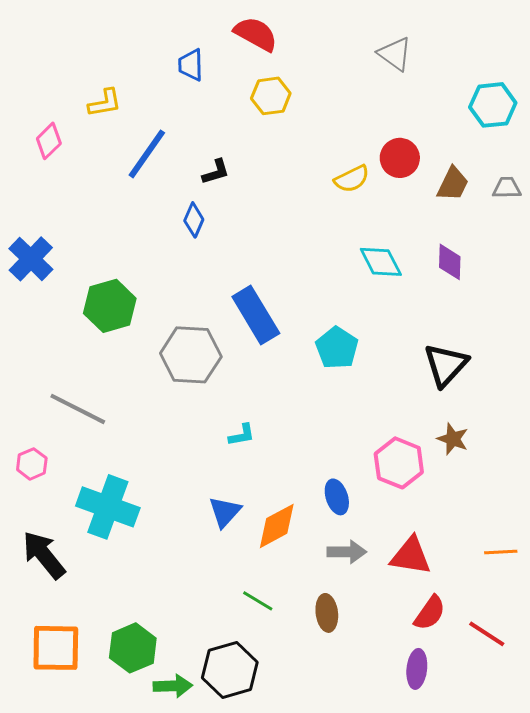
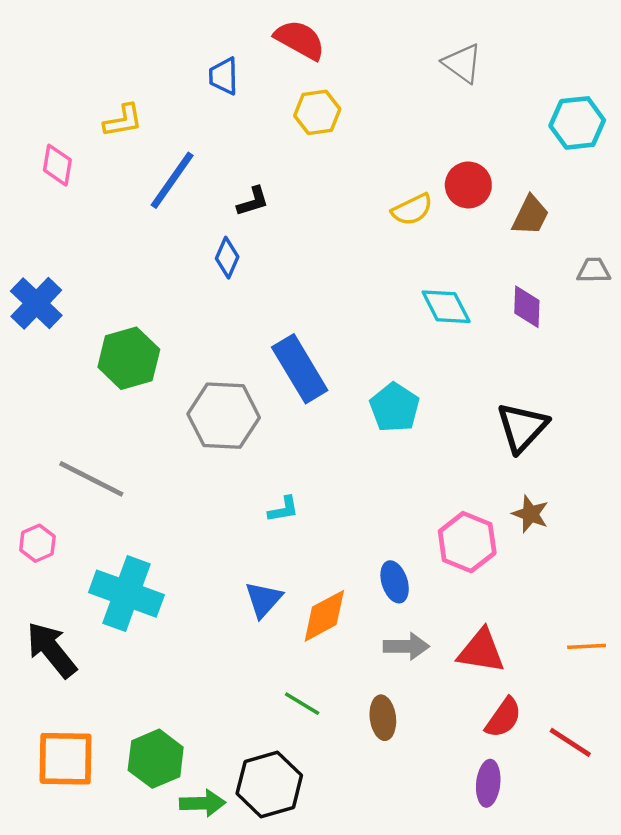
pink diamond: (49, 141) -> (57, 165), turned -36
gray trapezoid: (507, 188) -> (594, 270), moved

